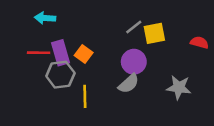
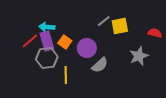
cyan arrow: (45, 18) -> (47, 27), moved
red line: (39, 53) -> (30, 41), turned -42
purple circle: (134, 62) -> (87, 48), moved
gray star: (179, 87) -> (139, 56), moved, turned -30

